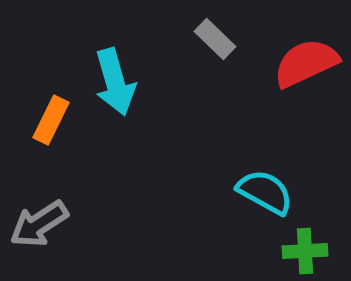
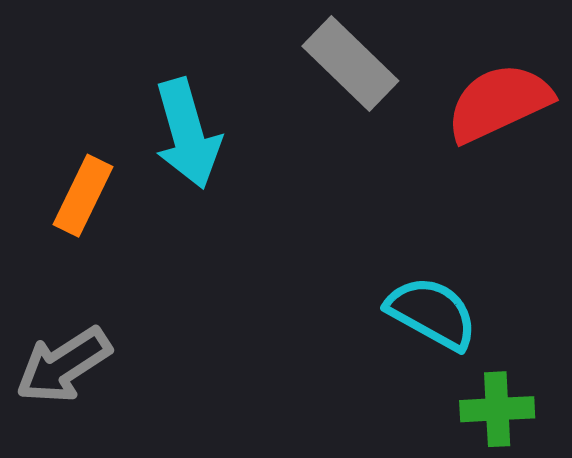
gray rectangle: (215, 39) -> (350, 63), size x1.4

